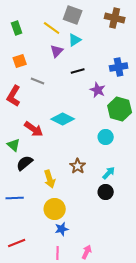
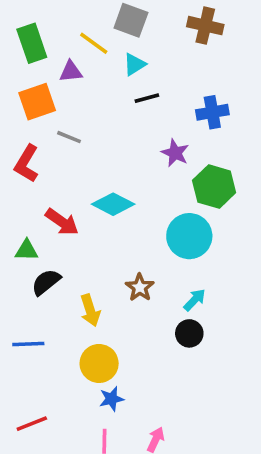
green rectangle: (17, 28) -> (32, 43), size x1.5
purple triangle: (57, 51) -> (71, 72), moved, turned 40
orange square: (20, 61) -> (37, 102), size x1.5
black line: (78, 71) -> (147, 98), moved
cyan circle: (106, 137) -> (189, 236), size x1.6
green triangle: (14, 145) -> (27, 250), turned -40

